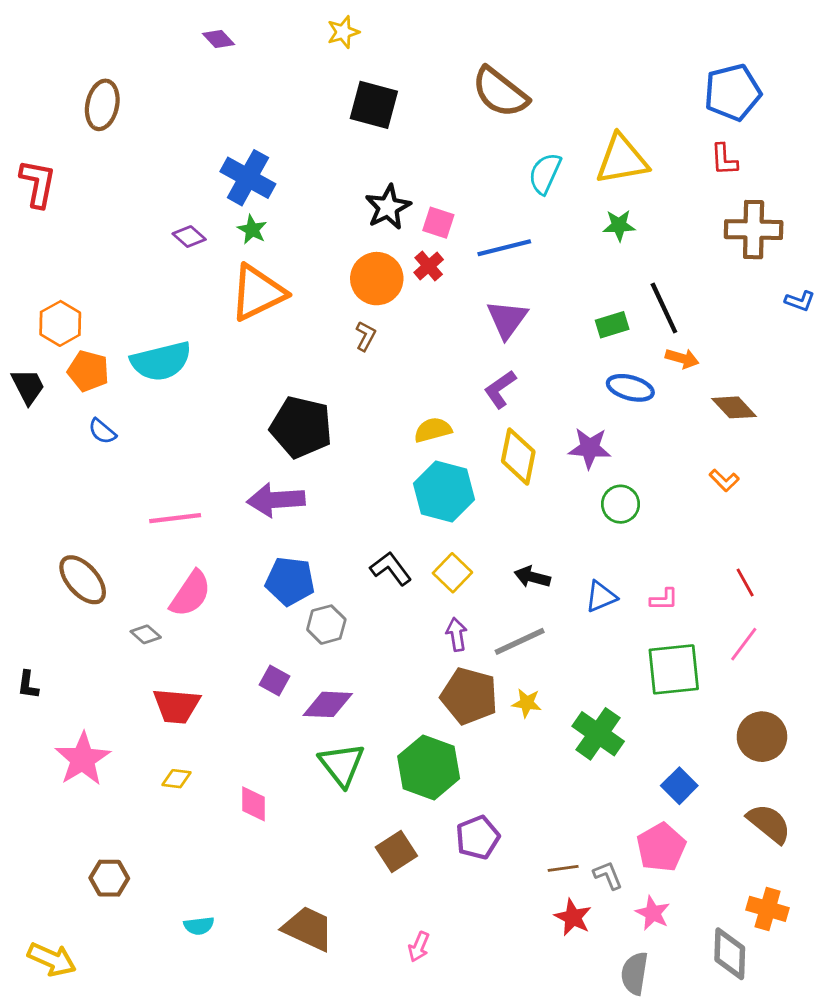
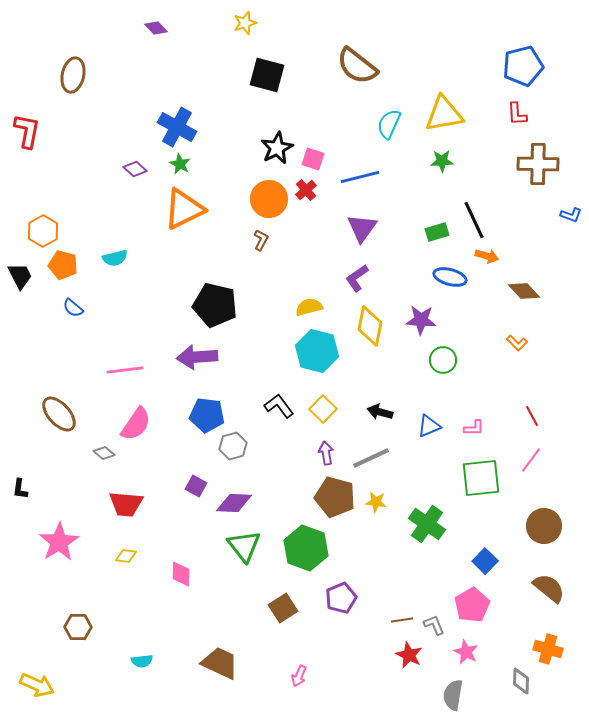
cyan semicircle: (161, 361) -> (115, 258), size x0.6
gray diamond: (730, 954) -> (521, 681), size x0.7

